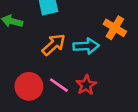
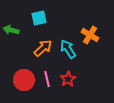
cyan arrow: (86, 46) -> (68, 49), turned -120
pink line: (59, 85) -> (47, 79), turned 42

